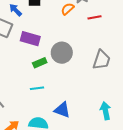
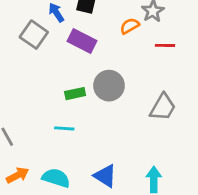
purple rectangle: (30, 39) -> (82, 41), moved
blue triangle: (62, 110) -> (105, 176), moved

